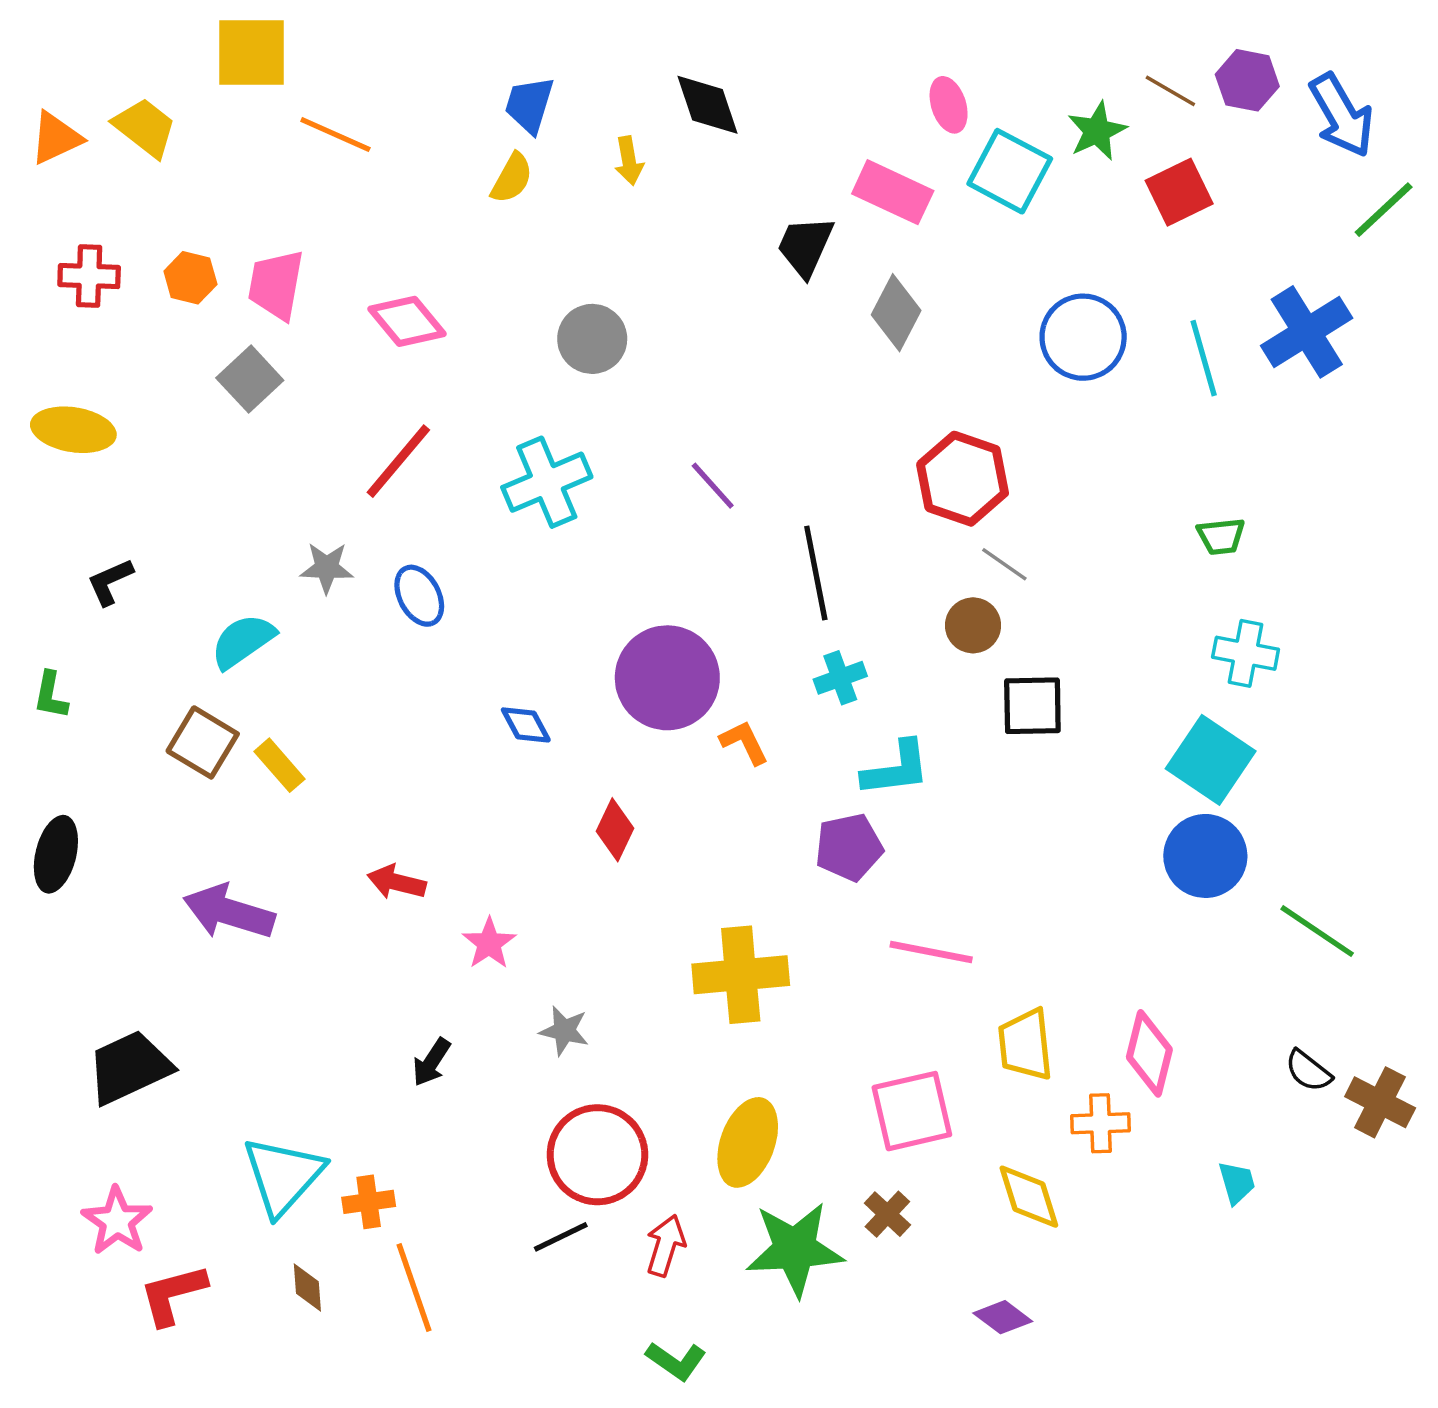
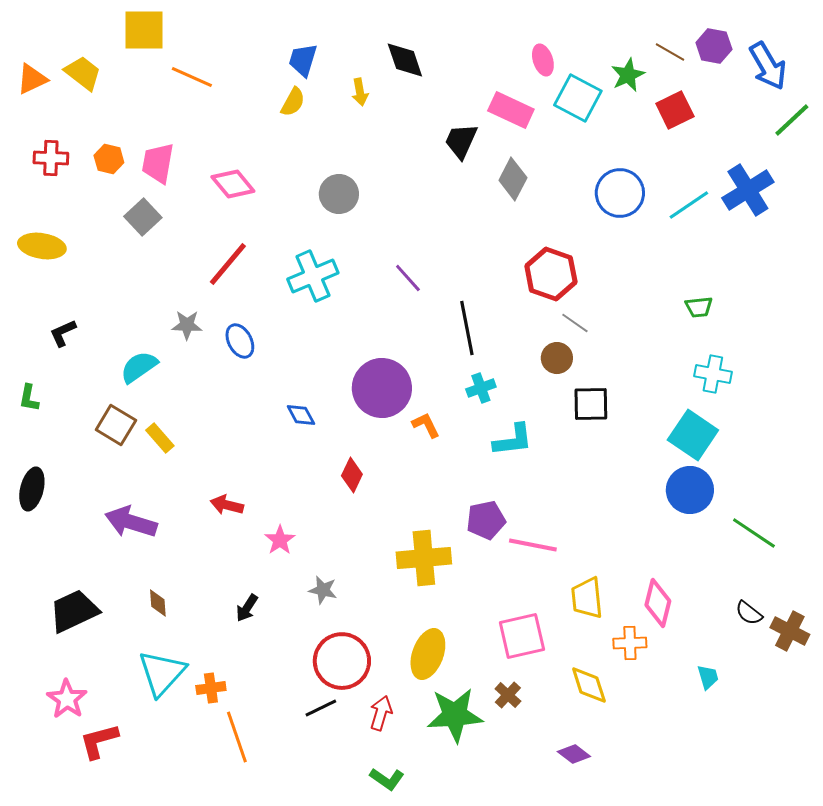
cyan line: (1204, 358) -> (689, 205), turned 72
purple pentagon: (849, 847) -> (486, 520), moved
brown diamond: (307, 1287) -> (158, 603), moved

